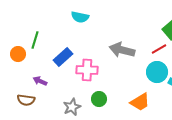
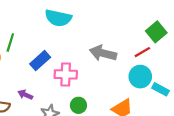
cyan semicircle: (80, 17) -> (58, 18), size x1.4
purple arrow: (40, 81) -> (25, 95), moved

